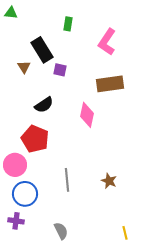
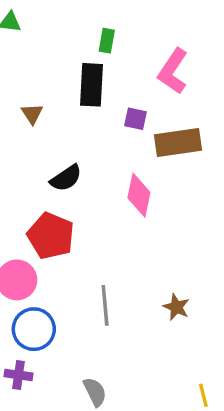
black rectangle: (42, 50) -> (91, 85), moved, turned 35
purple square: (60, 70) -> (136, 119), moved

